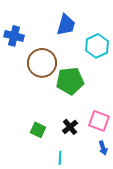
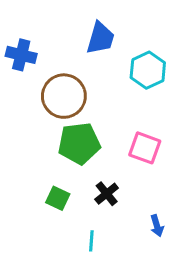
green pentagon: (70, 81) -> (79, 143), moved
pink square: (99, 121) -> (145, 148), moved

